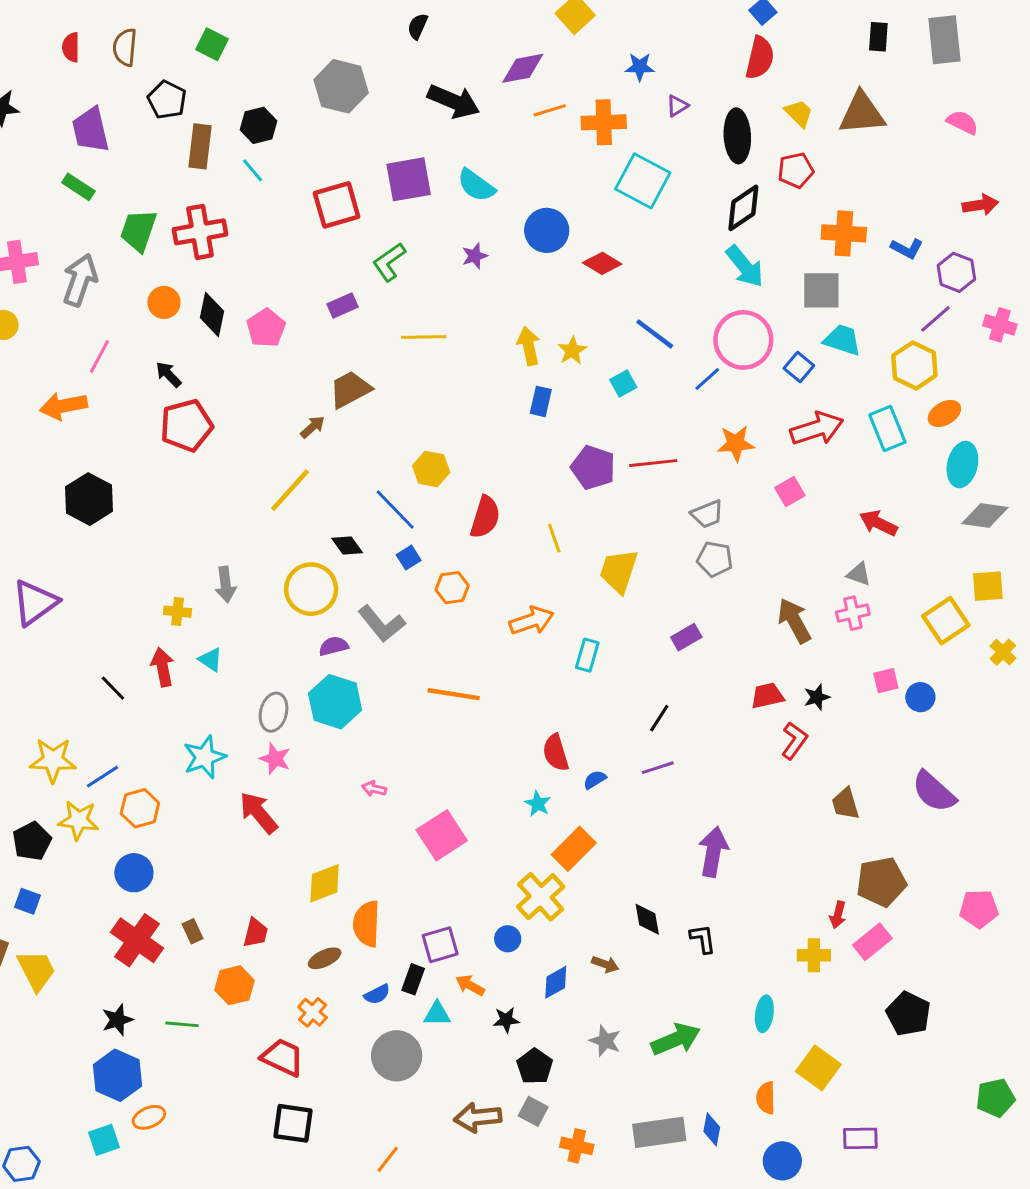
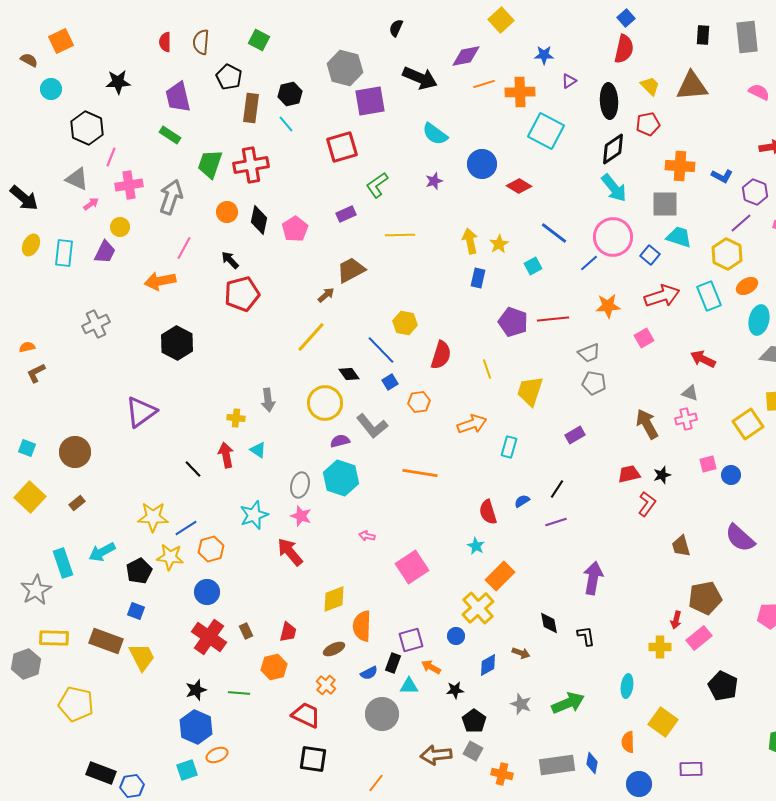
purple square: (409, 179) -> (370, 101), moved
blue semicircle: (595, 780) -> (522, 501), moved

